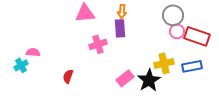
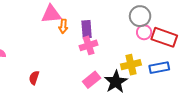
orange arrow: (122, 11) -> (63, 26), moved
pink cross: (98, 44) -> (89, 45), moved

